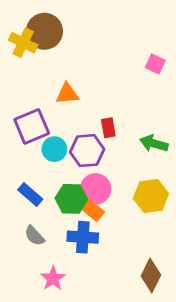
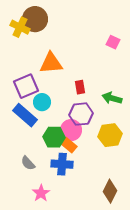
orange triangle: (67, 94) -> (51, 63), size x1.4
purple hexagon: (87, 151) -> (81, 114), moved
blue rectangle: (30, 195) -> (25, 115), moved, size x1.4

